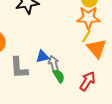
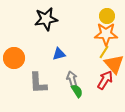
blue triangle: (42, 57) -> (59, 54), moved
red arrow: (87, 81) -> (105, 80), moved

